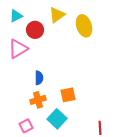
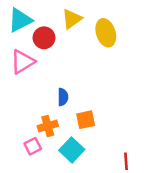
cyan triangle: (16, 16) -> (20, 20), size x1.5
blue semicircle: (39, 78) -> (63, 97), moved
pink square: (26, 126) -> (33, 146), moved

